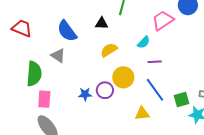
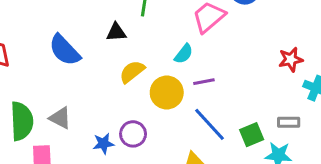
gray triangle: (58, 55) -> (60, 118), moved
yellow circle: (123, 77) -> (167, 92), moved

